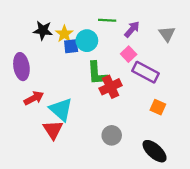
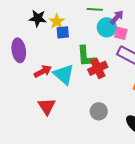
cyan circle: (87, 41) -> (107, 27), moved
pink square: (129, 54) -> (121, 33), moved, turned -32
red arrow: (34, 98) -> (43, 71), moved
cyan triangle: (61, 109) -> (64, 74), moved

